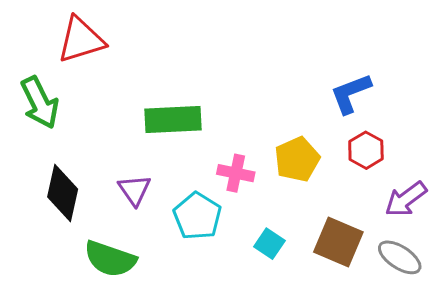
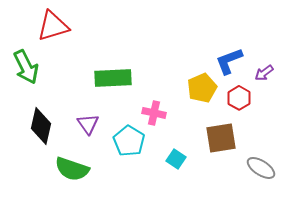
yellow pentagon: (297, 159) -> (202, 88), moved
purple arrow: (406, 199) -> (264, 73), moved, size x0.7
brown square: (338, 242) -> (221, 138), moved, turned -32

